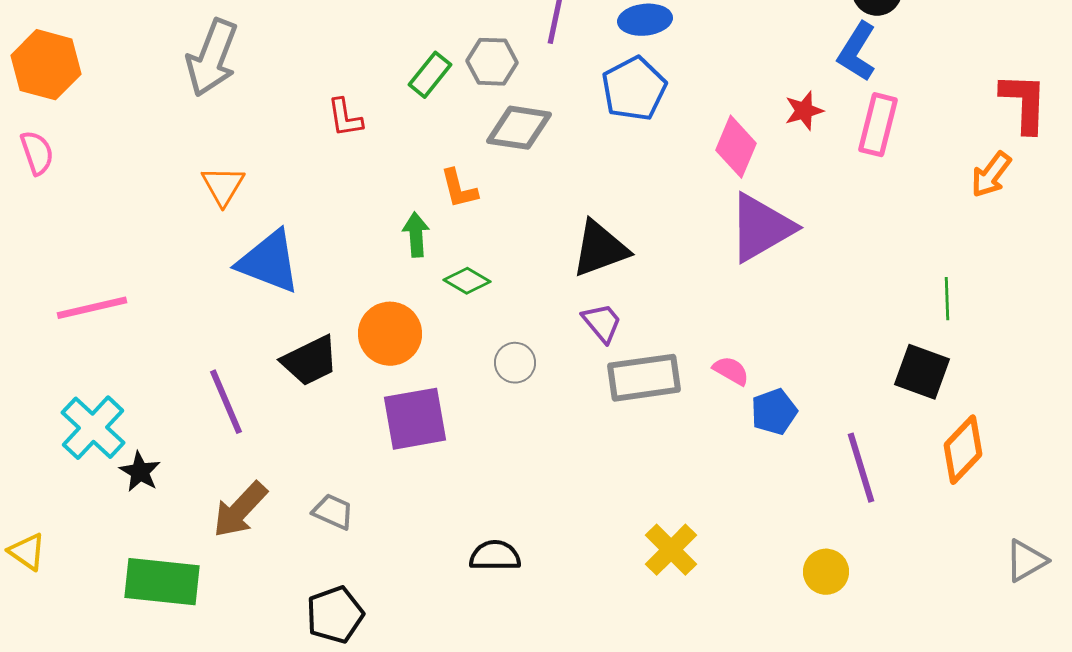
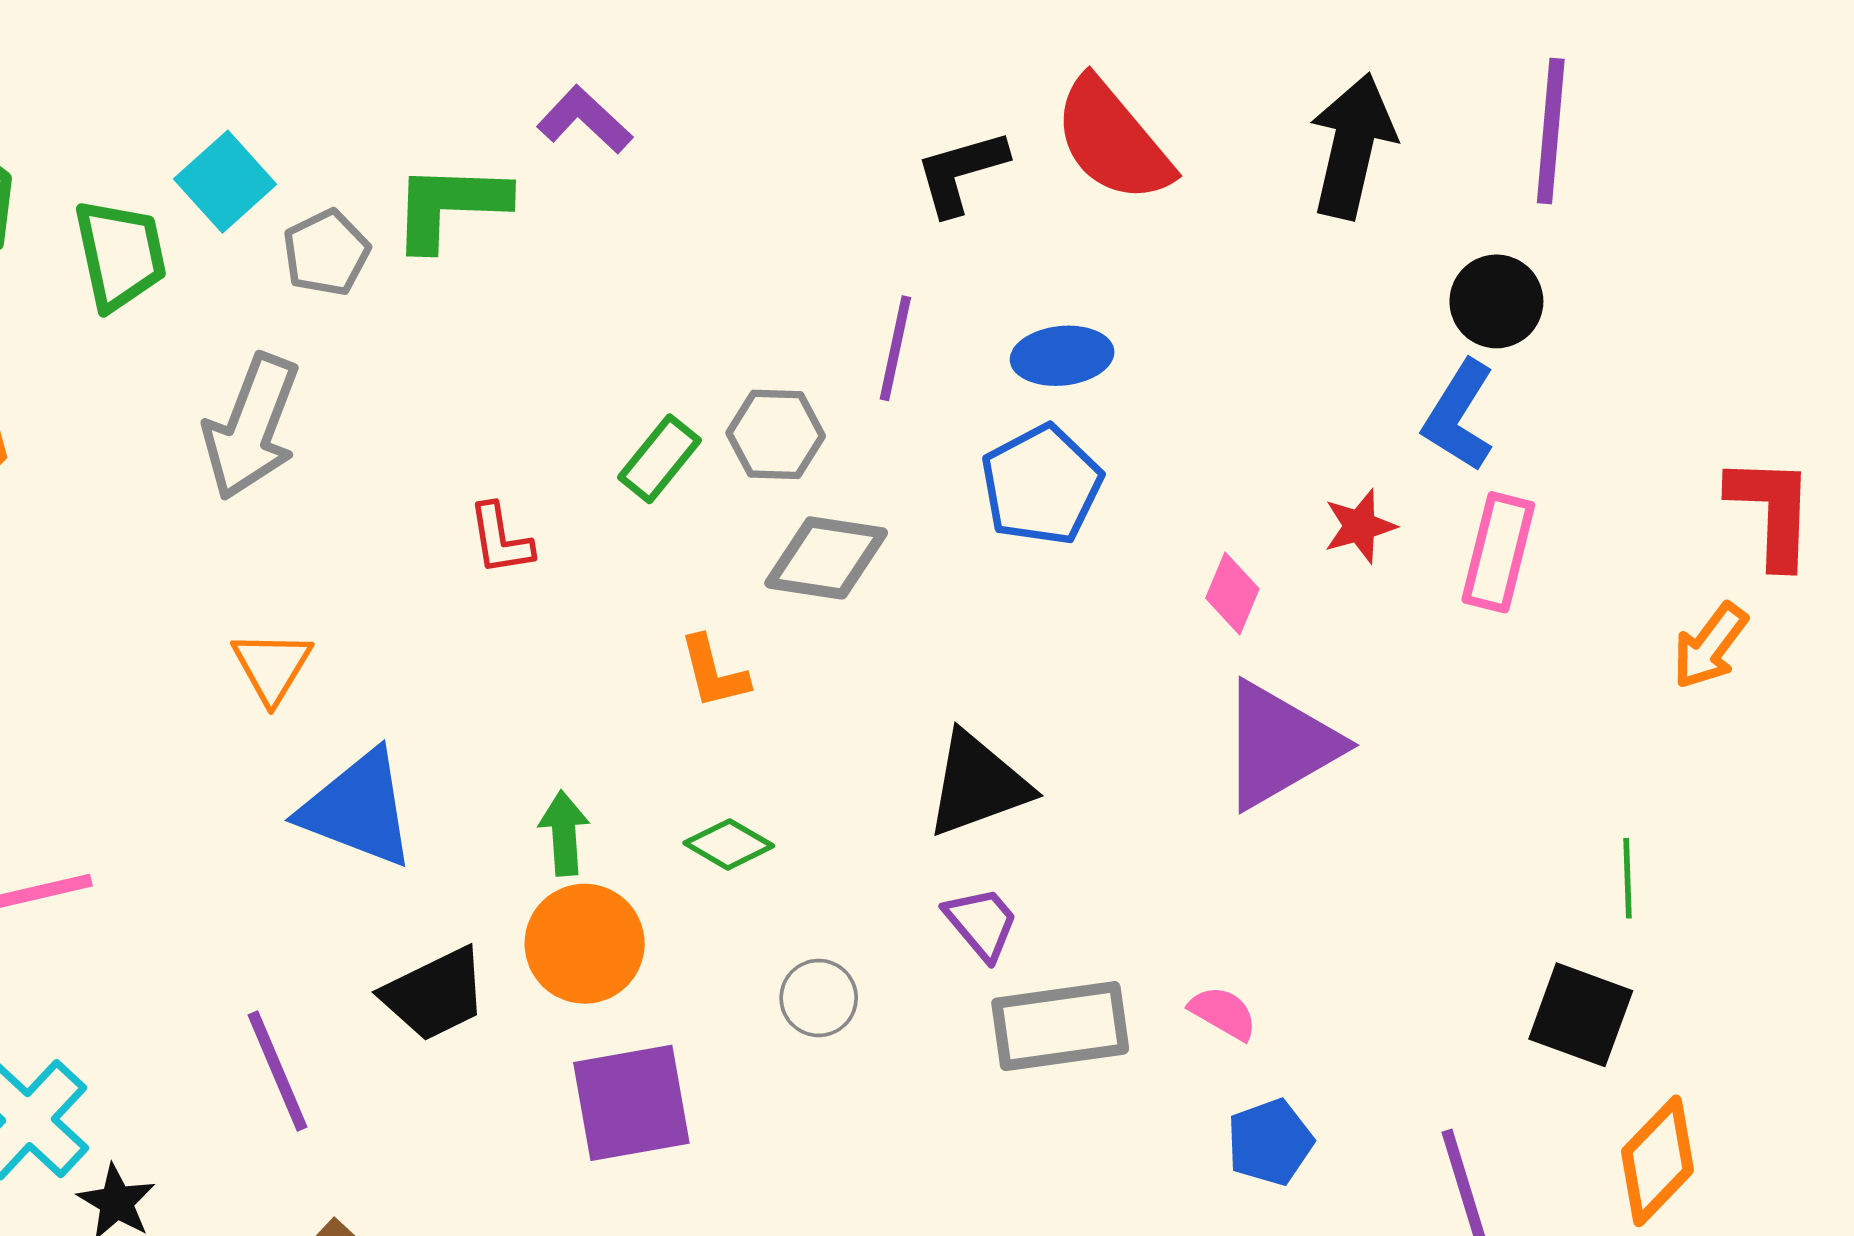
pink diamond: (736, 147) -> (1232, 594), size x0.7
green arrow: (416, 235) -> (564, 833), moved
blue pentagon: (774, 412) -> (1270, 1142), moved

